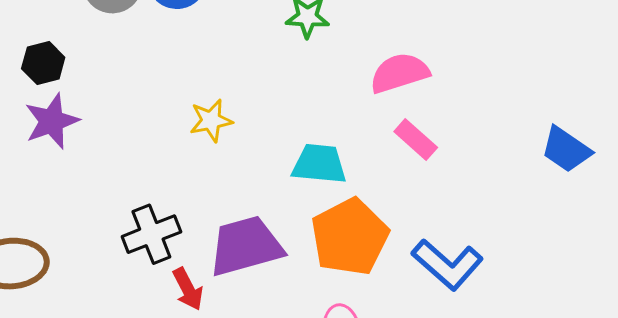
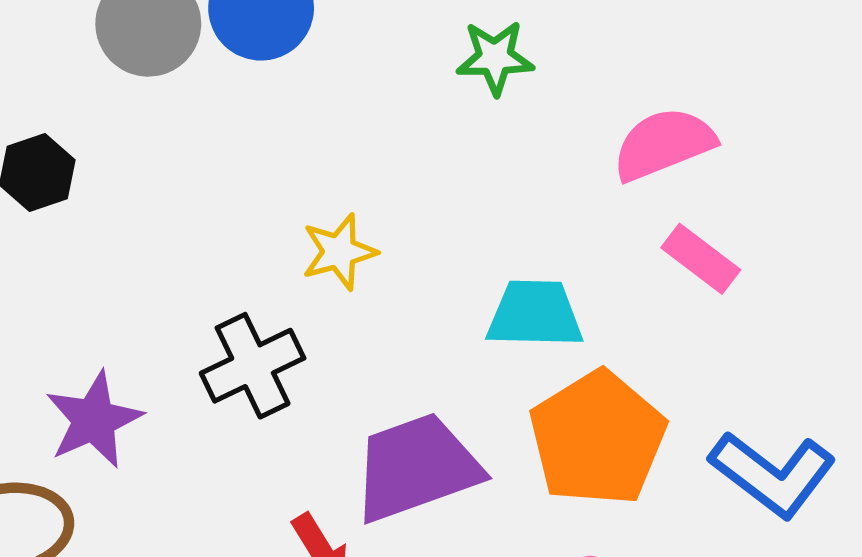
purple star: (52, 121) -> (94, 420), moved
black cross: (151, 234) -> (253, 366), moved

